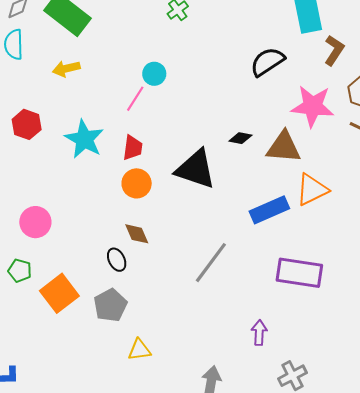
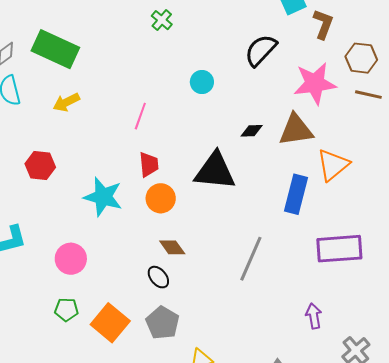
cyan circle: (154, 74) -> (202, 82), moved
cyan star: (84, 139) -> (103, 197), moved
blue rectangle: (269, 210) -> (296, 194), turned -39

